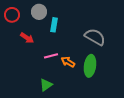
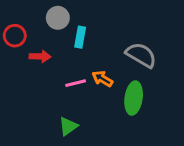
red circle: (12, 15) -> (15, 36), moved
red arrow: (27, 38) -> (40, 56), turned -32
orange arrow: (68, 62) -> (102, 79), moved

